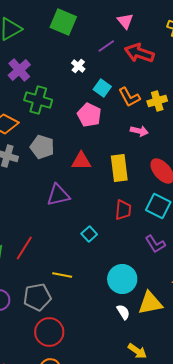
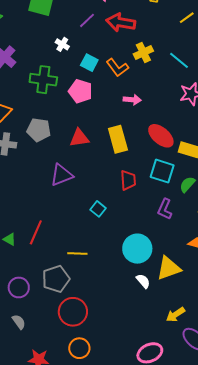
green cross: (38, 100) -> (43, 80), moved
yellow cross: (157, 101) -> (143, 52), moved
purple L-shape: (155, 244) -> (165, 209), turned 65
yellow arrow: (137, 351) -> (175, 315), moved, turned 120

